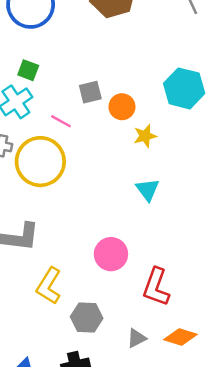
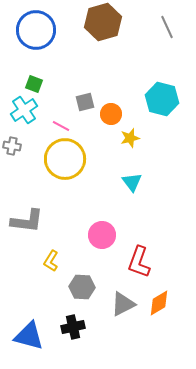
yellow circle: (40, 162) -> (65, 159), moved
yellow L-shape: (49, 286) -> (51, 261), size x0.7
orange diamond: (180, 337) -> (159, 303), turned -48
gray triangle: (137, 338) -> (123, 304), size x1.5

